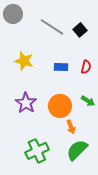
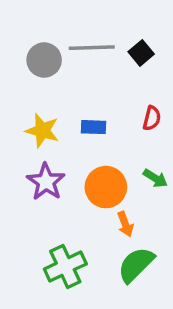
gray circle: (13, 14) -> (44, 60), moved
gray line: (52, 27) -> (92, 48), turned -35
yellow star: (24, 61) -> (42, 131), moved
blue rectangle: (61, 67) -> (94, 127), moved

